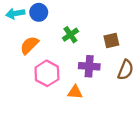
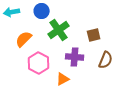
blue circle: (39, 12) -> (42, 11), moved
green cross: (70, 35) -> (59, 30), size x1.5
orange triangle: (75, 92) -> (63, 79), turned -32

